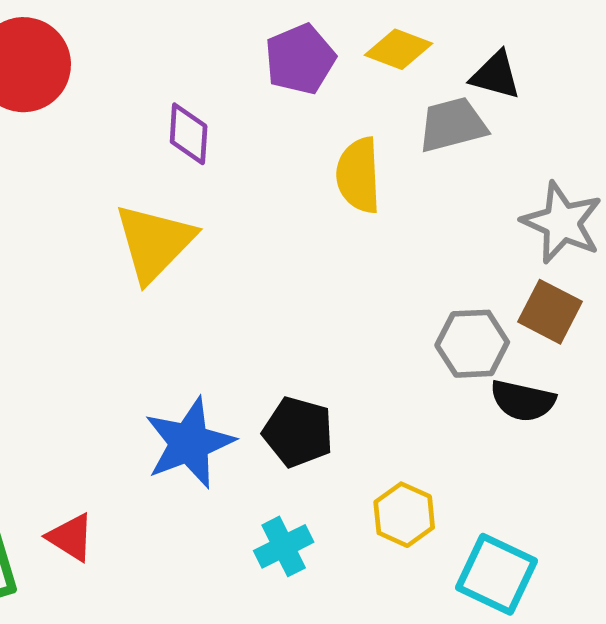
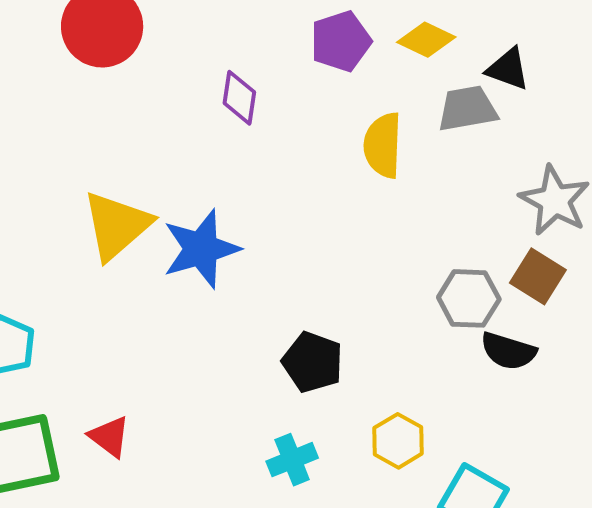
yellow triangle: (154, 242) -> (117, 225), moved
blue star: (189, 443) -> (201, 249), moved

